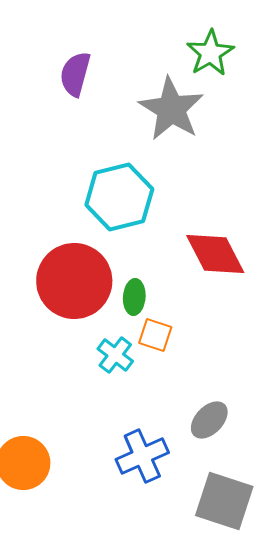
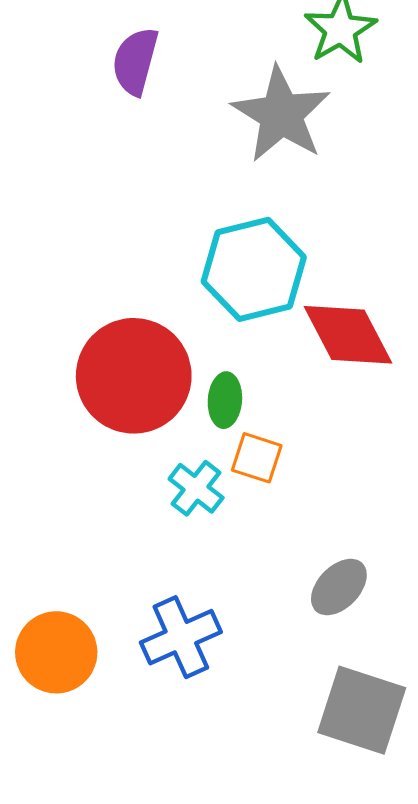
cyan hexagon: (119, 197) -> (254, 269), moved
blue cross: (142, 456) -> (181, 637), moved

